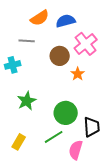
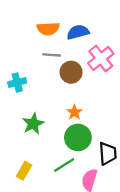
orange semicircle: (40, 18) -> (48, 29), turned 30
gray line: (27, 41) -> (52, 55), moved
orange star: (78, 74) -> (74, 112), moved

